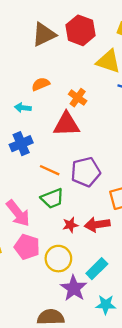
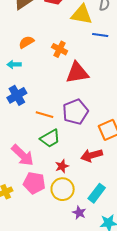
red triangle: (66, 124) -> (77, 73), moved
red star: (70, 225) -> (62, 166), moved
purple star: (74, 288) -> (79, 213), size x0.6

